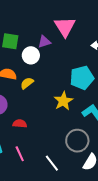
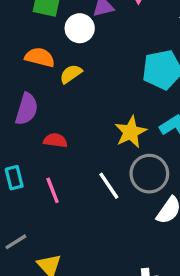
yellow star: (63, 101) -> (131, 132), moved
white line: (52, 163) -> (109, 186), moved

